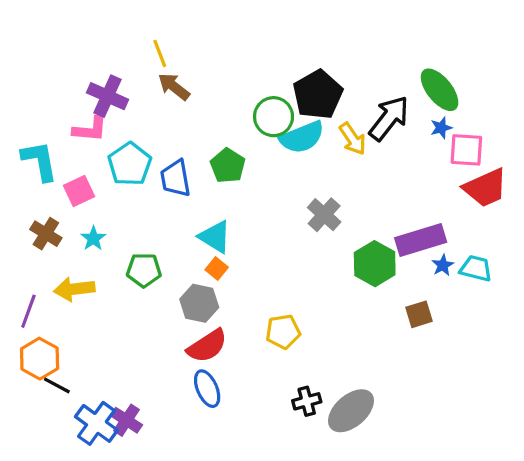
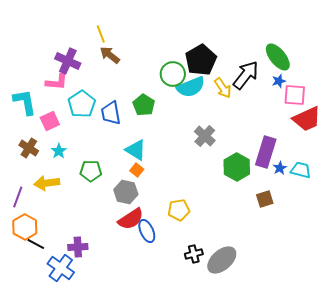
purple rectangle: (421, 240) -> (266, 152), turned -56
blue ellipse: (207, 389) -> (147, 231), moved
purple cross: (126, 420) -> (78, 247), moved, turned -36

